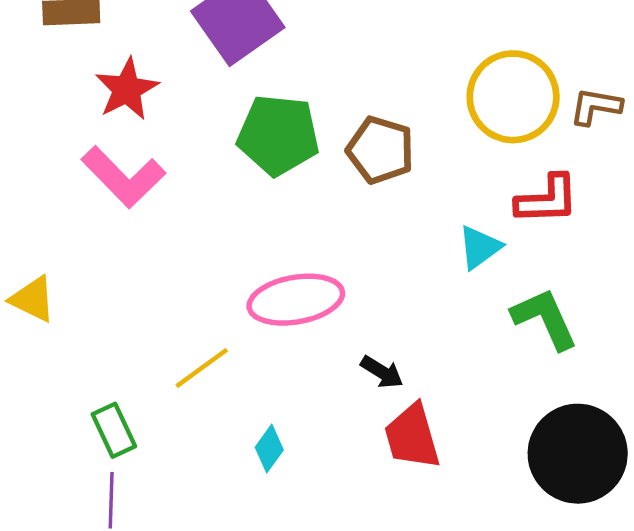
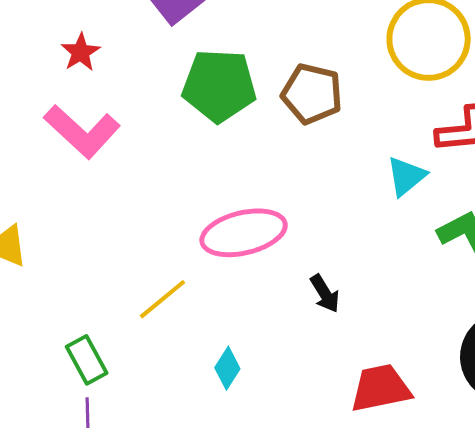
red star: (127, 89) -> (81, 52), size x0.7
black arrow: (382, 372) -> (325, 294), turned 30
red trapezoid: (412, 437) -> (381, 388), moved, turned 98

